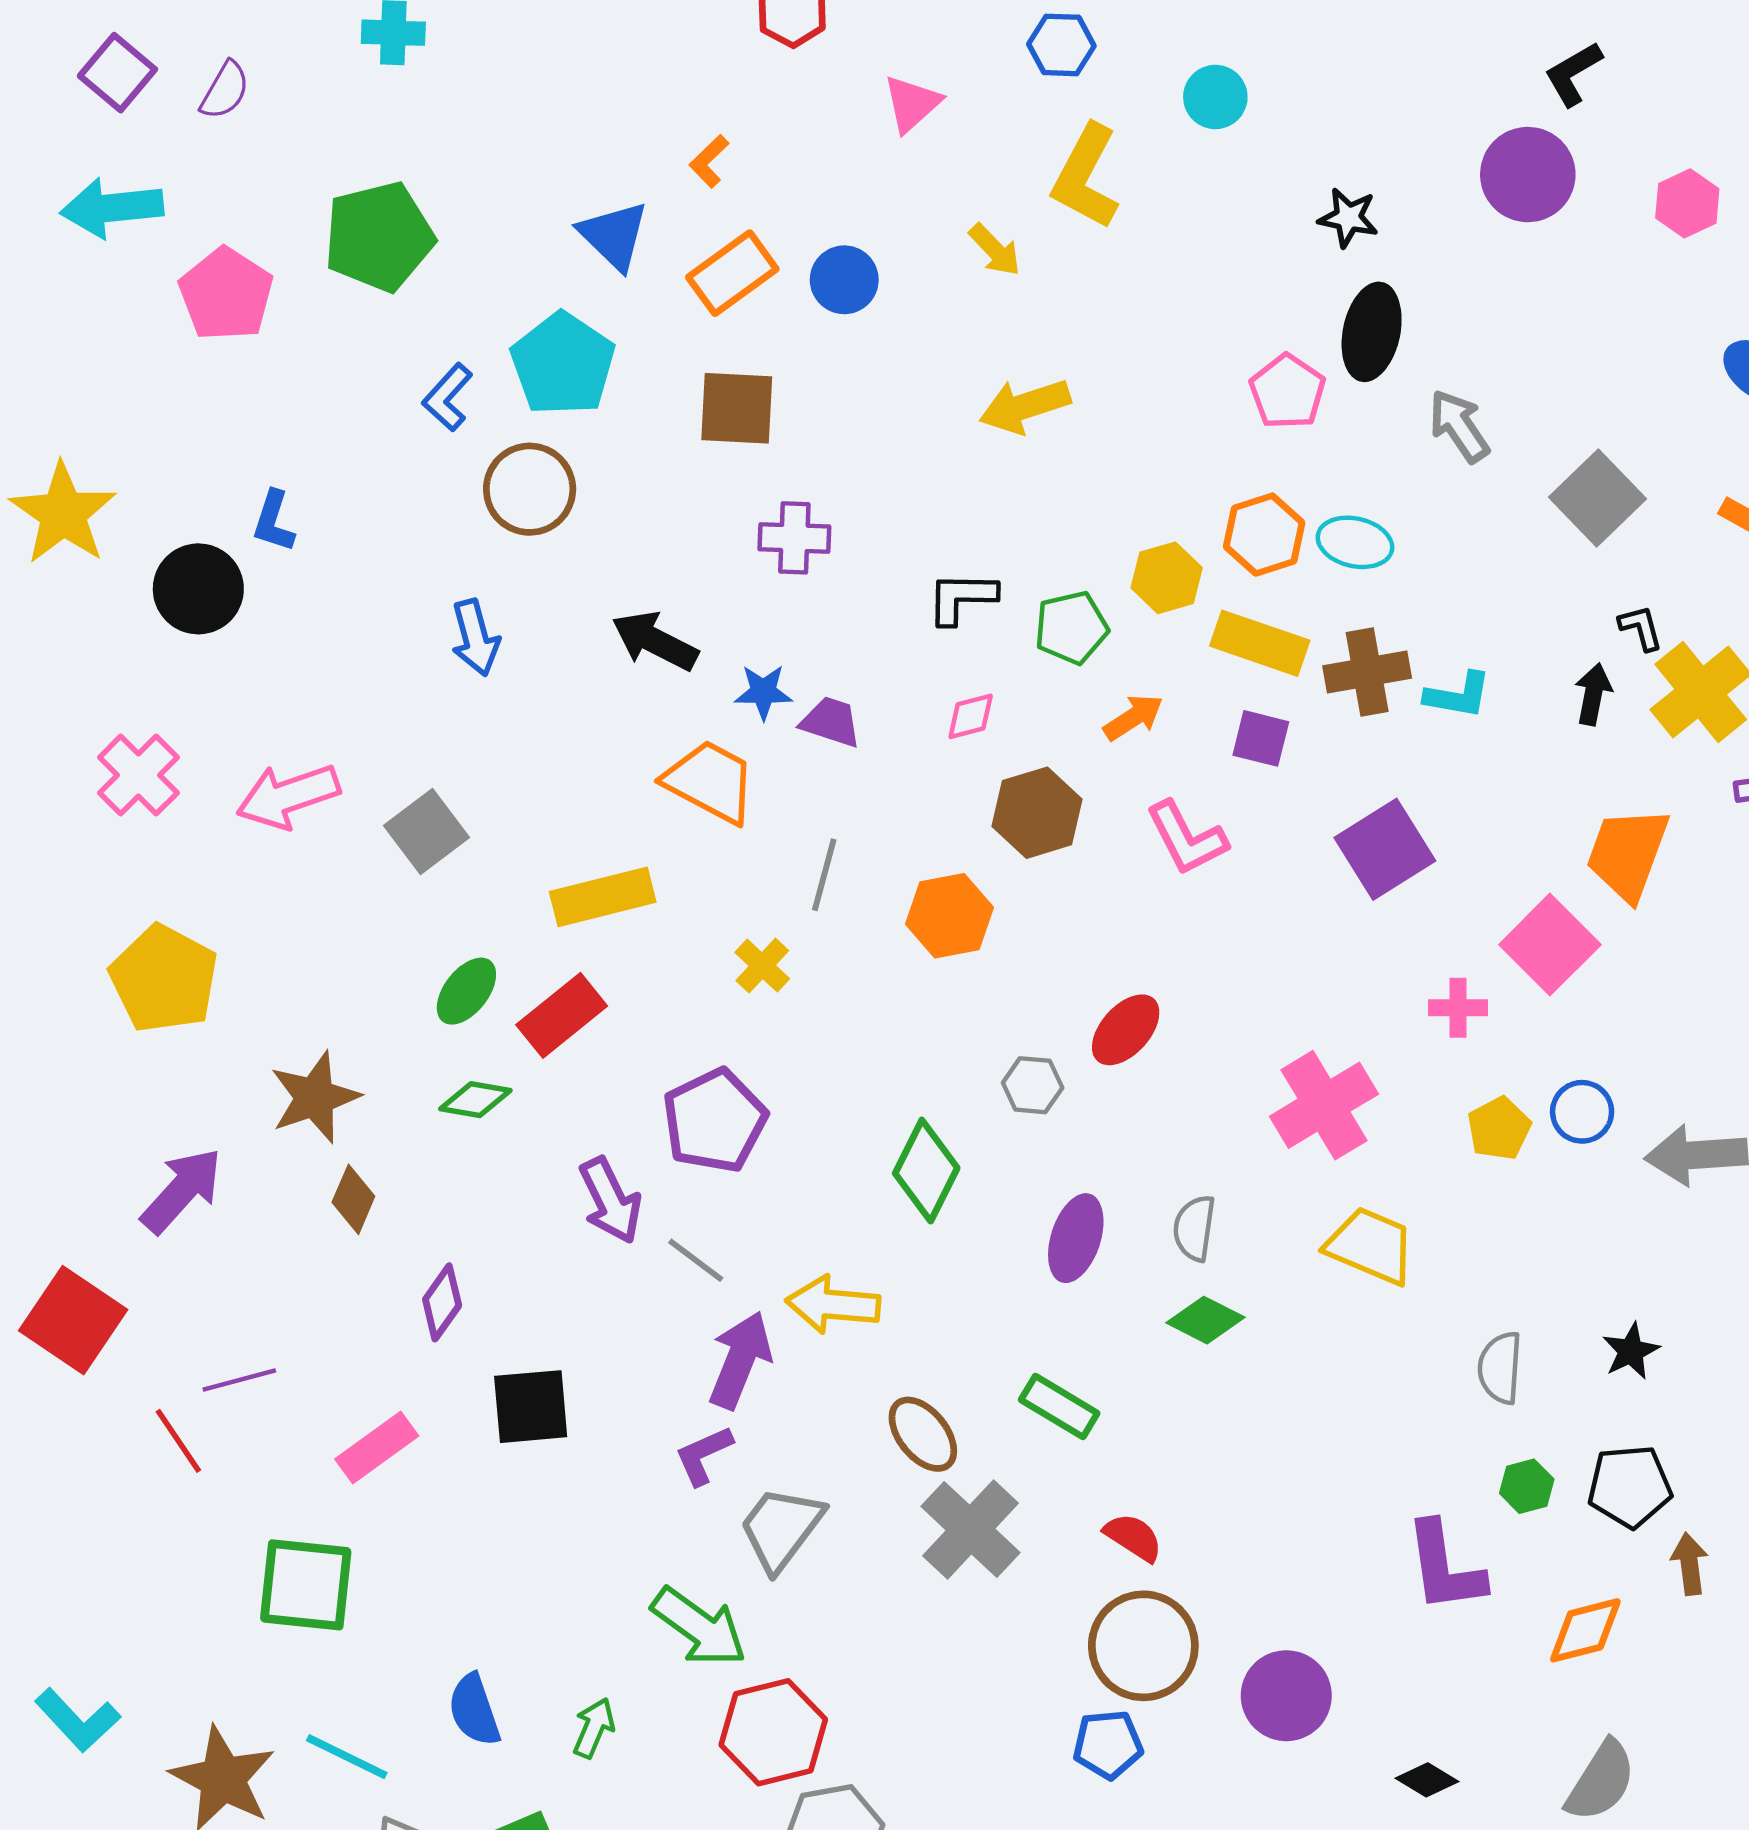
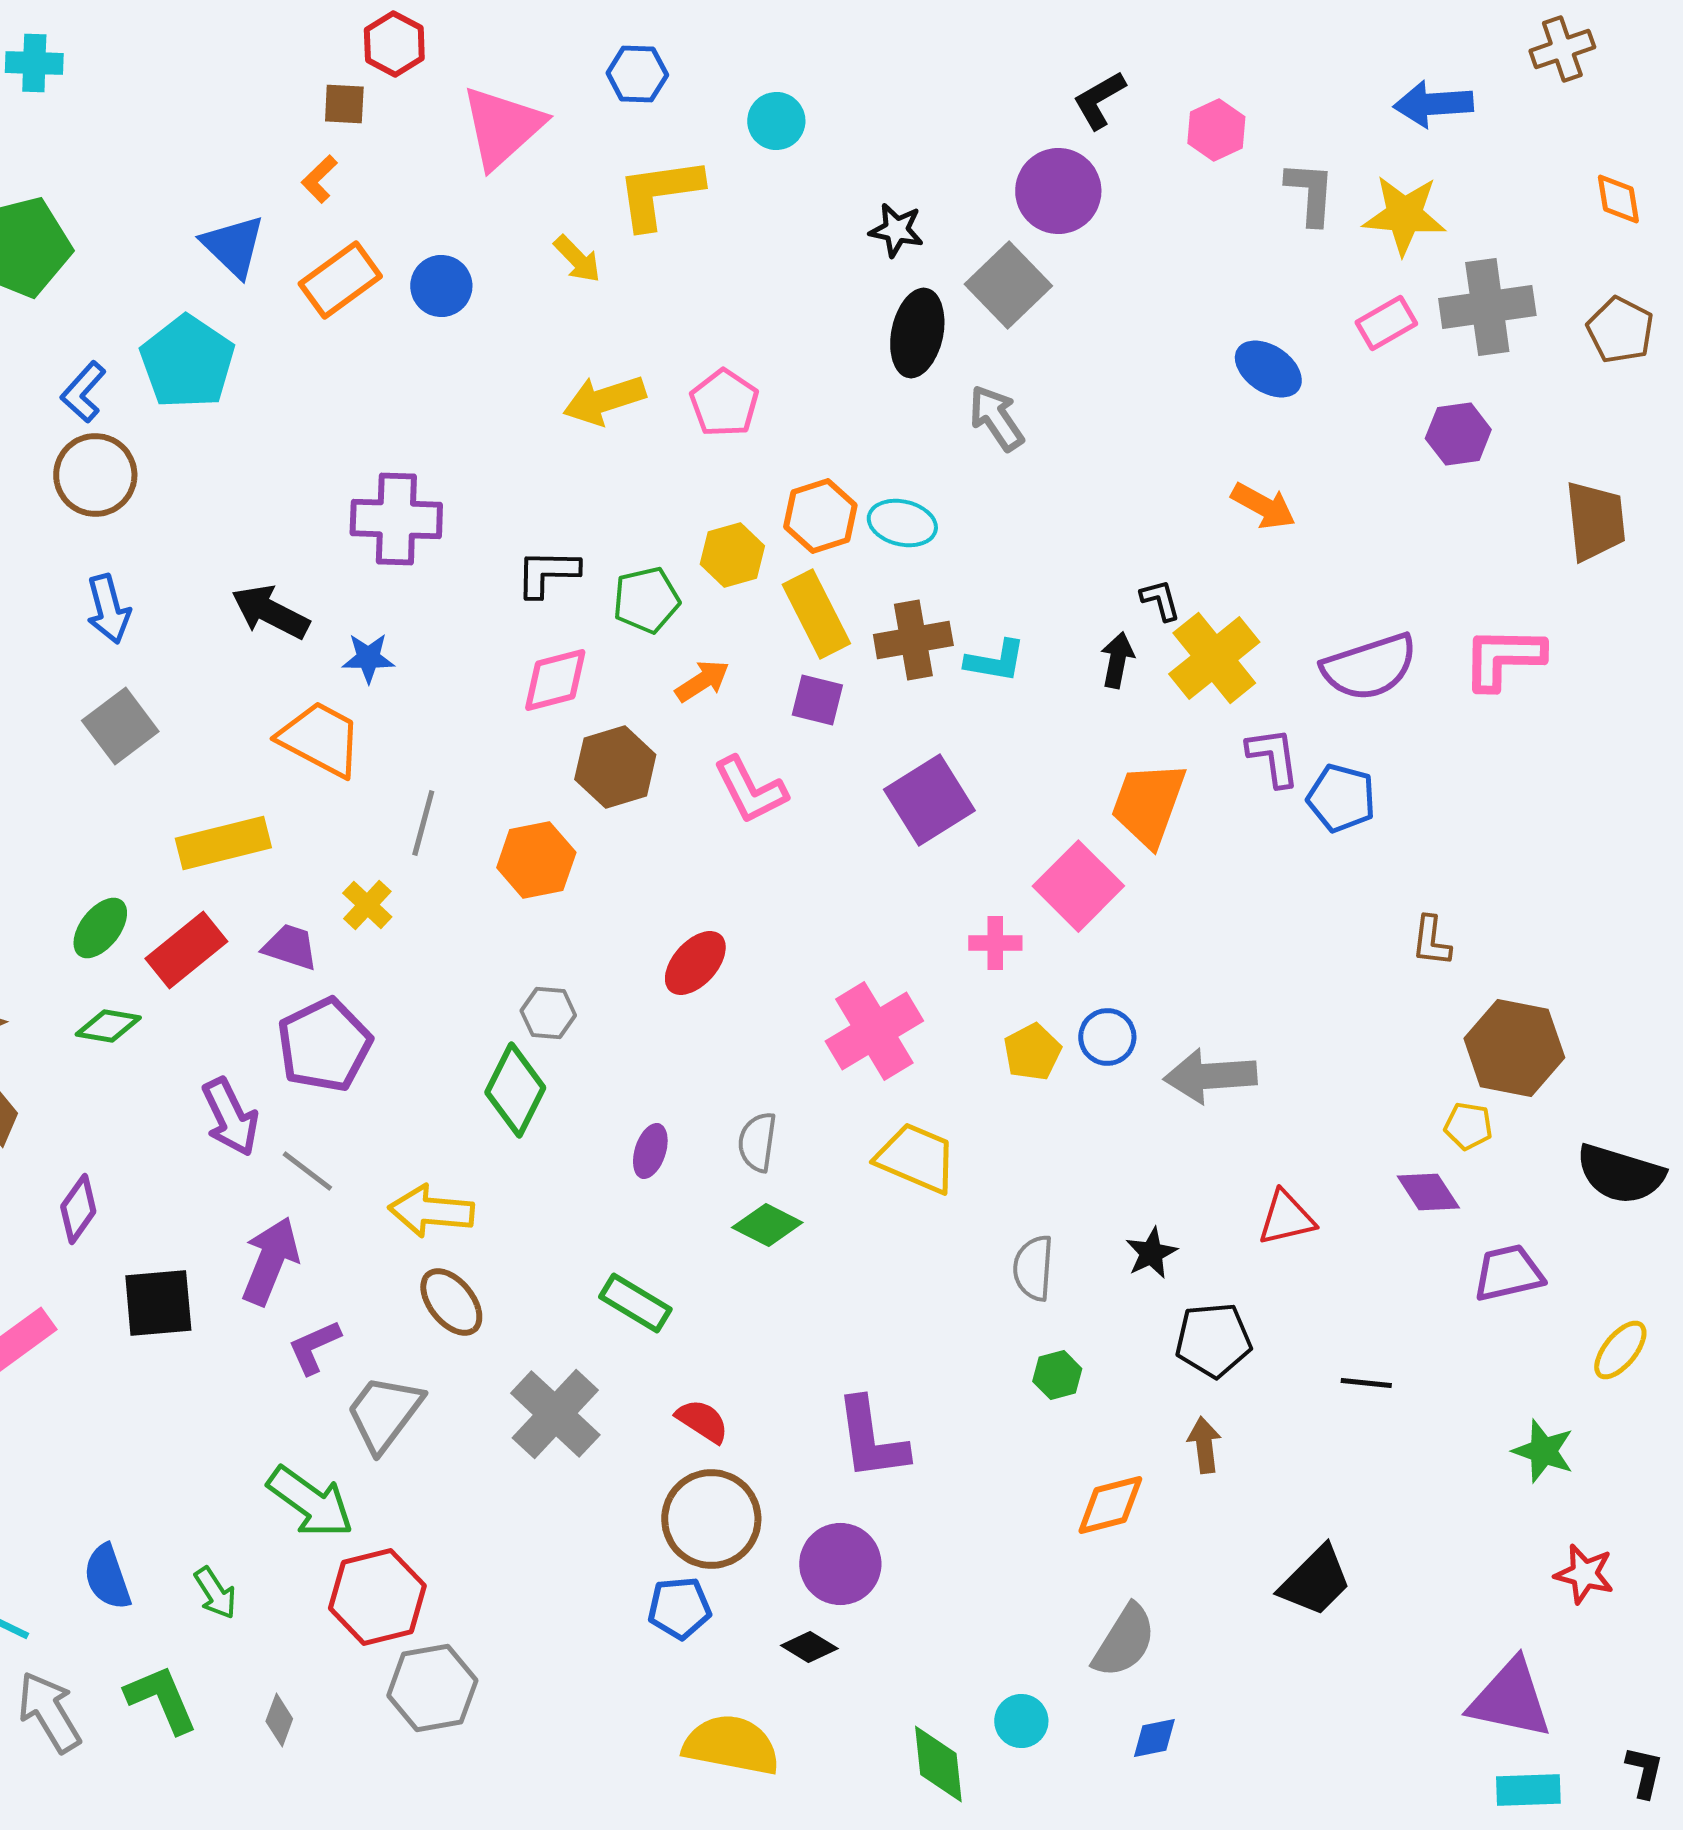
pink triangle: (912, 104) -> (502, 127), size x1.6
yellow L-shape: (1086, 177) -> (659, 193), turned 54
pink hexagon: (1687, 203) -> (1216, 130), moved
pink pentagon: (1287, 392) -> (724, 403), moved
brown square: (737, 408) -> (344, 104), moved, size x0.6
brown circle: (530, 489) -> (95, 475), moved
gray square: (1598, 498) -> (1008, 285), moved
purple cross: (794, 538) -> (396, 519), size x1.4
yellow rectangle: (1260, 643) -> (816, 614), turned 44
pink diamond: (971, 716) -> (555, 680), size x1.5
purple trapezoid: (831, 722) -> (290, 947), moved
gray square: (427, 832) -> (120, 726), moved
gray hexagon: (1033, 1085) -> (548, 1013), moved
purple ellipse: (1076, 1238) -> (650, 1151), size x0.7
purple arrow: (740, 1360) -> (270, 1261), moved
brown ellipse: (923, 1434) -> (451, 1302), moved
black pentagon: (1630, 1486) -> (1213, 1340), moved
purple L-shape: (1445, 1567) -> (871, 1439), moved
green arrow: (594, 1728) -> (215, 1593), turned 124
black diamond: (1427, 1780) -> (809, 1647), moved

